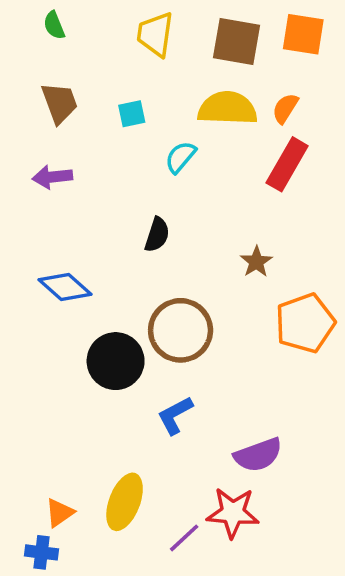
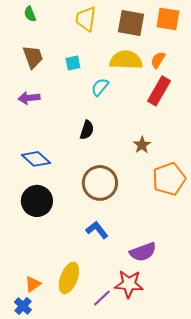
black circle: (116, 361) -> (37, 201), moved
blue L-shape: (175, 415) -> (97, 230), turned 80
blue cross: (42, 552) -> (23, 306), turned 36

